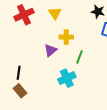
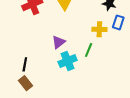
yellow cross: (66, 37) -> (99, 29), moved
cyan cross: (67, 78) -> (68, 61), moved

